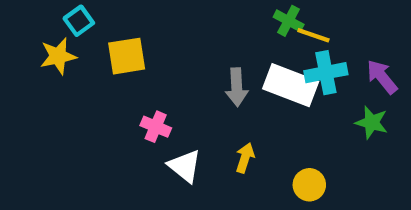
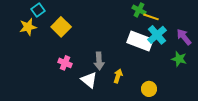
yellow square: (127, 56) -> (61, 27), turned -36
cyan cross: (326, 73) -> (157, 35), turned -30
gray arrow: (237, 87) -> (99, 61), moved
pink cross: (156, 127) -> (65, 63), moved

